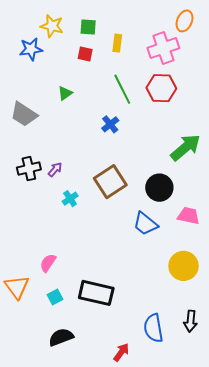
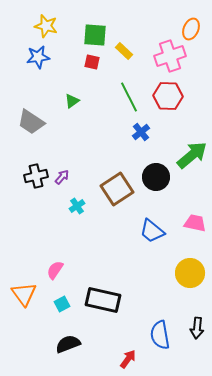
yellow star: (52, 26) -> (46, 26), moved
green square: (88, 27) -> (95, 35), size x1.4
yellow rectangle: (117, 43) -> (124, 51), turned -54
blue cross: (110, 124) -> (141, 132), moved
black circle: (159, 188) -> (156, 177), moved

